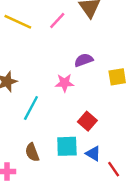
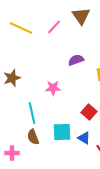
pink star: (64, 83) -> (53, 88), moved
cyan line: (31, 108) -> (32, 113), moved, turned -40
red square: (87, 121) -> (89, 112), moved

